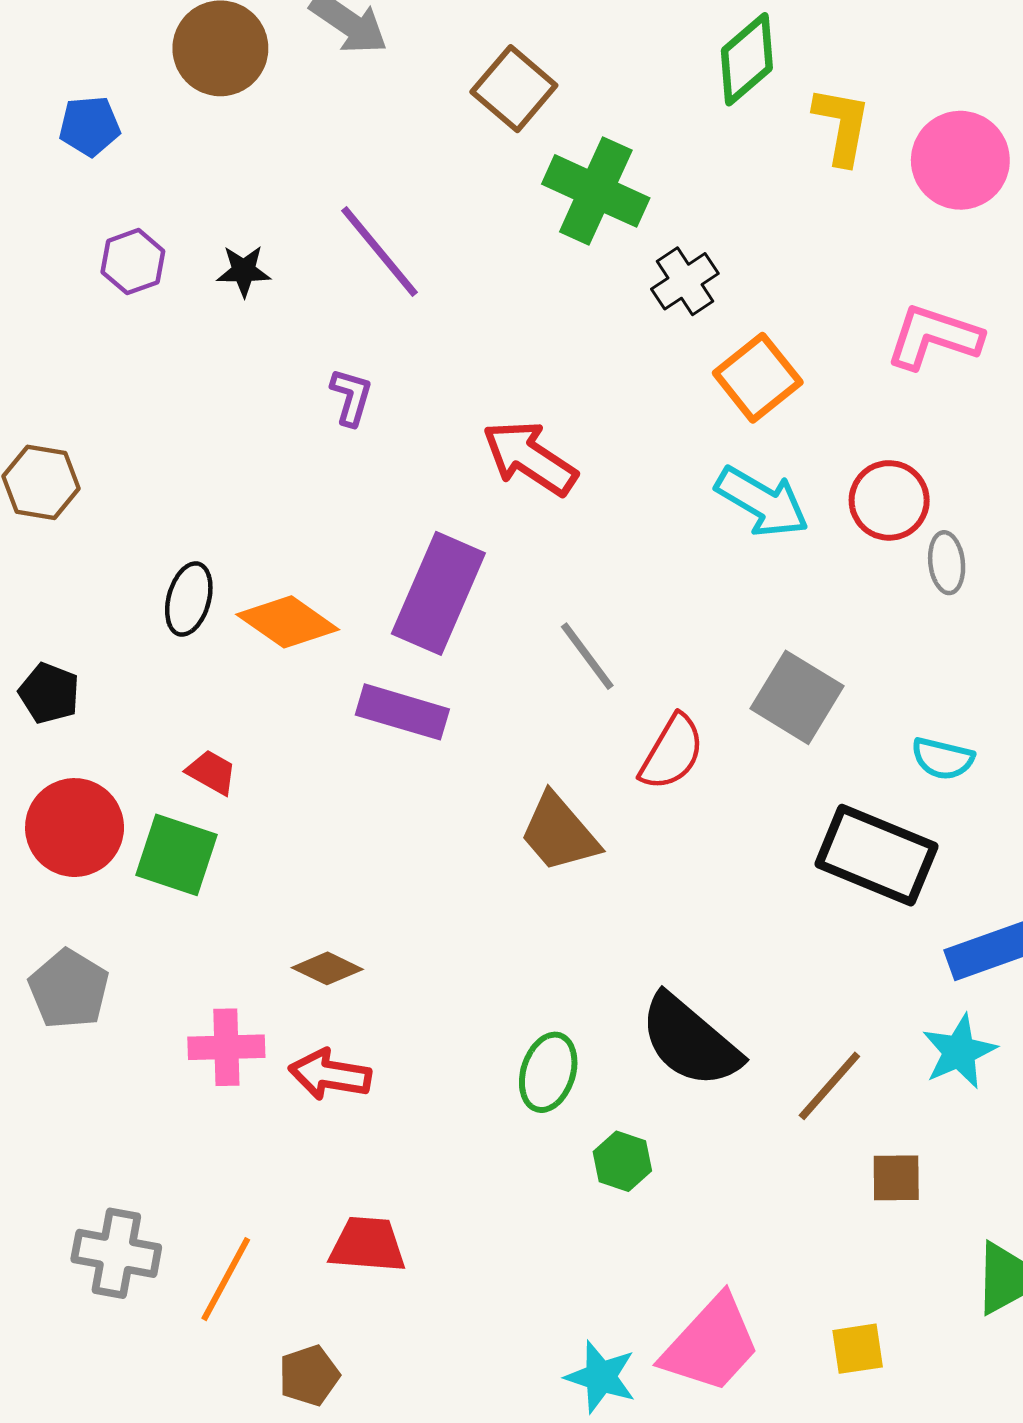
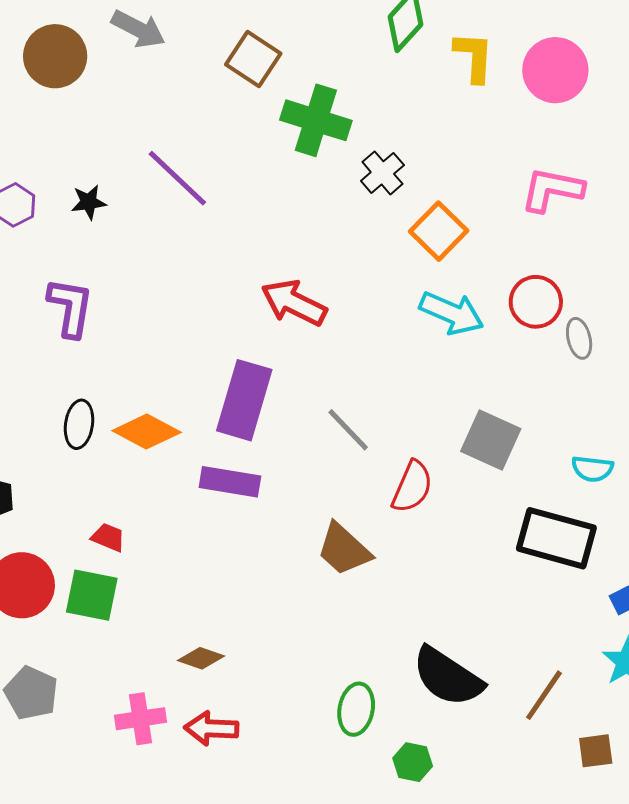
purple L-shape: (351, 397) -> (70, 307), moved, size x1.6

